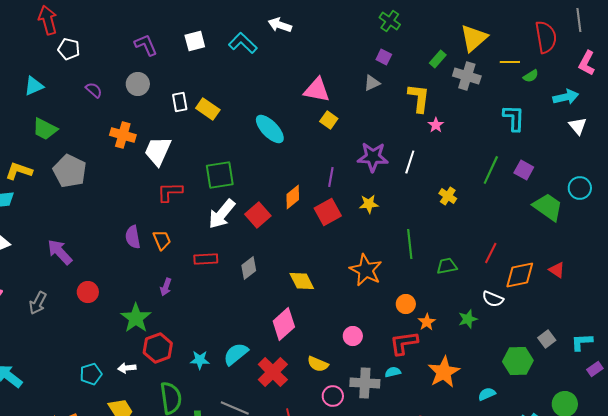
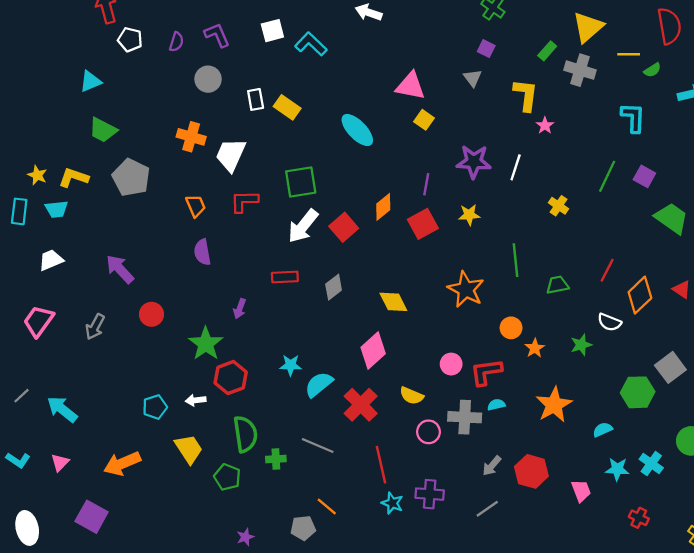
cyan L-shape: (243, 43) -> (311, 44), moved
gray triangle: (372, 83) -> (473, 78), turned -42
purple semicircle: (94, 90) -> (176, 42), moved, turned 66
orange trapezoid: (162, 240) -> (196, 206), moved
orange diamond: (520, 275) -> (640, 295), turned -32
gray square: (547, 339) -> (670, 367), size x1.5
red L-shape: (404, 343) -> (486, 372), moved
cyan star: (200, 360) -> (291, 365), moved

